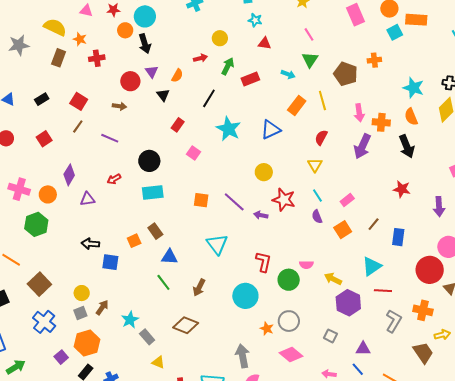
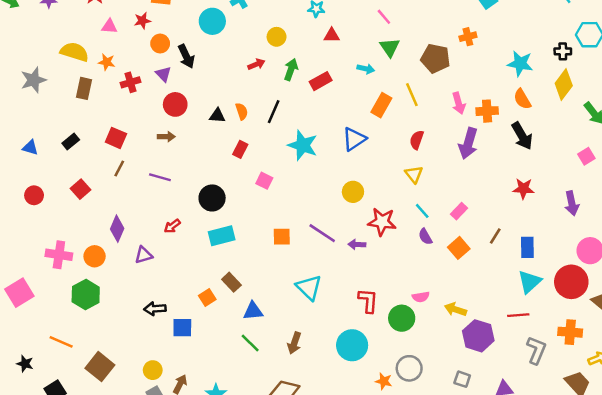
cyan circle: (145, 16) -> (212, 21), moved
purple triangle: (152, 72) -> (163, 74), moved
orange semicircle: (177, 76) -> (242, 111), moved, turned -40
black triangle: (163, 95) -> (217, 116), turned -40
cyan triangle: (372, 266) -> (530, 282), moved

